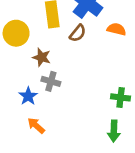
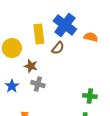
orange semicircle: (117, 29) -> (91, 37), moved
blue star: (28, 96) -> (12, 86), moved

